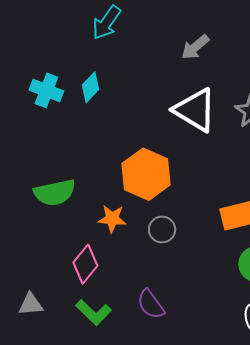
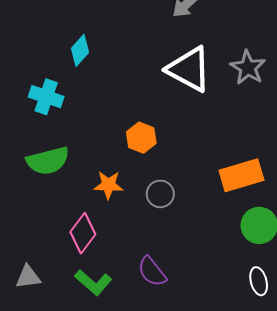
cyan cross: (46, 90) -> (46, 97), moved
orange hexagon: (146, 174) -> (141, 138), size x0.6

